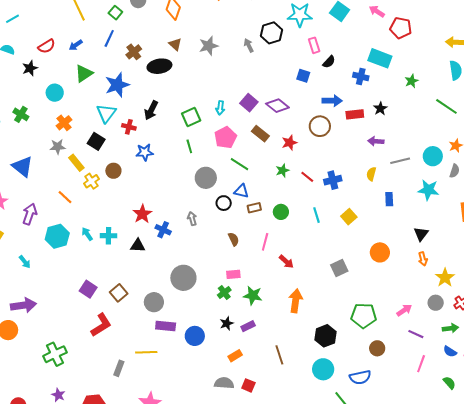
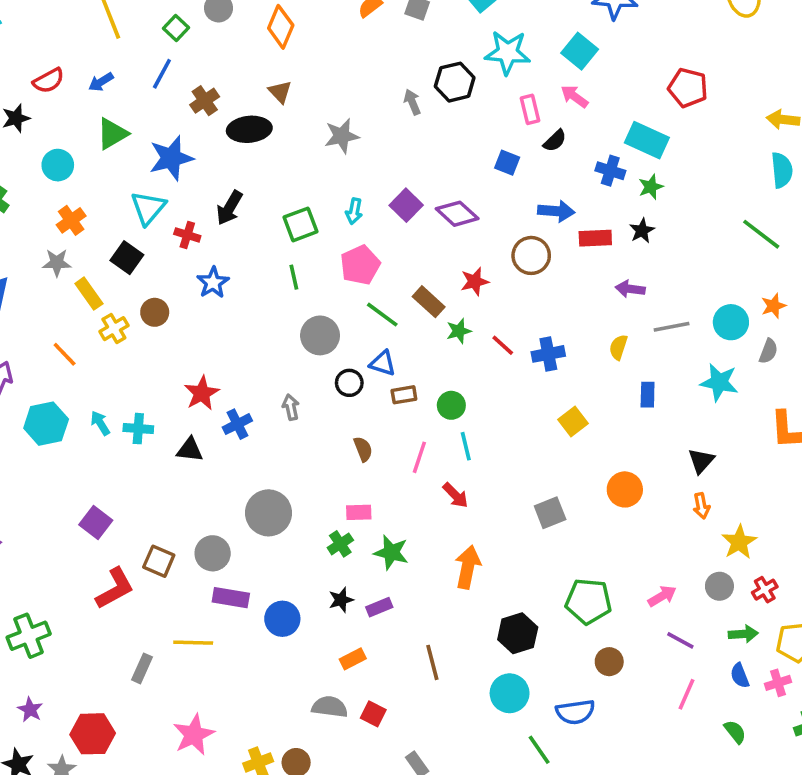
pink arrow: (377, 11) -> (574, 96), moved
gray star: (209, 46) -> (342, 136), moved
green star: (412, 81) -> (651, 187), moved
brown rectangle: (260, 134) -> (429, 302), moved
blue star: (145, 152) -> (213, 283), turned -30
cyan line: (316, 215) -> (466, 446), moved
blue cross: (163, 230) -> (237, 424), turned 35
brown square: (119, 293) -> (159, 561), moved, turned -30
blue semicircle: (450, 351) -> (740, 676), turned 32

